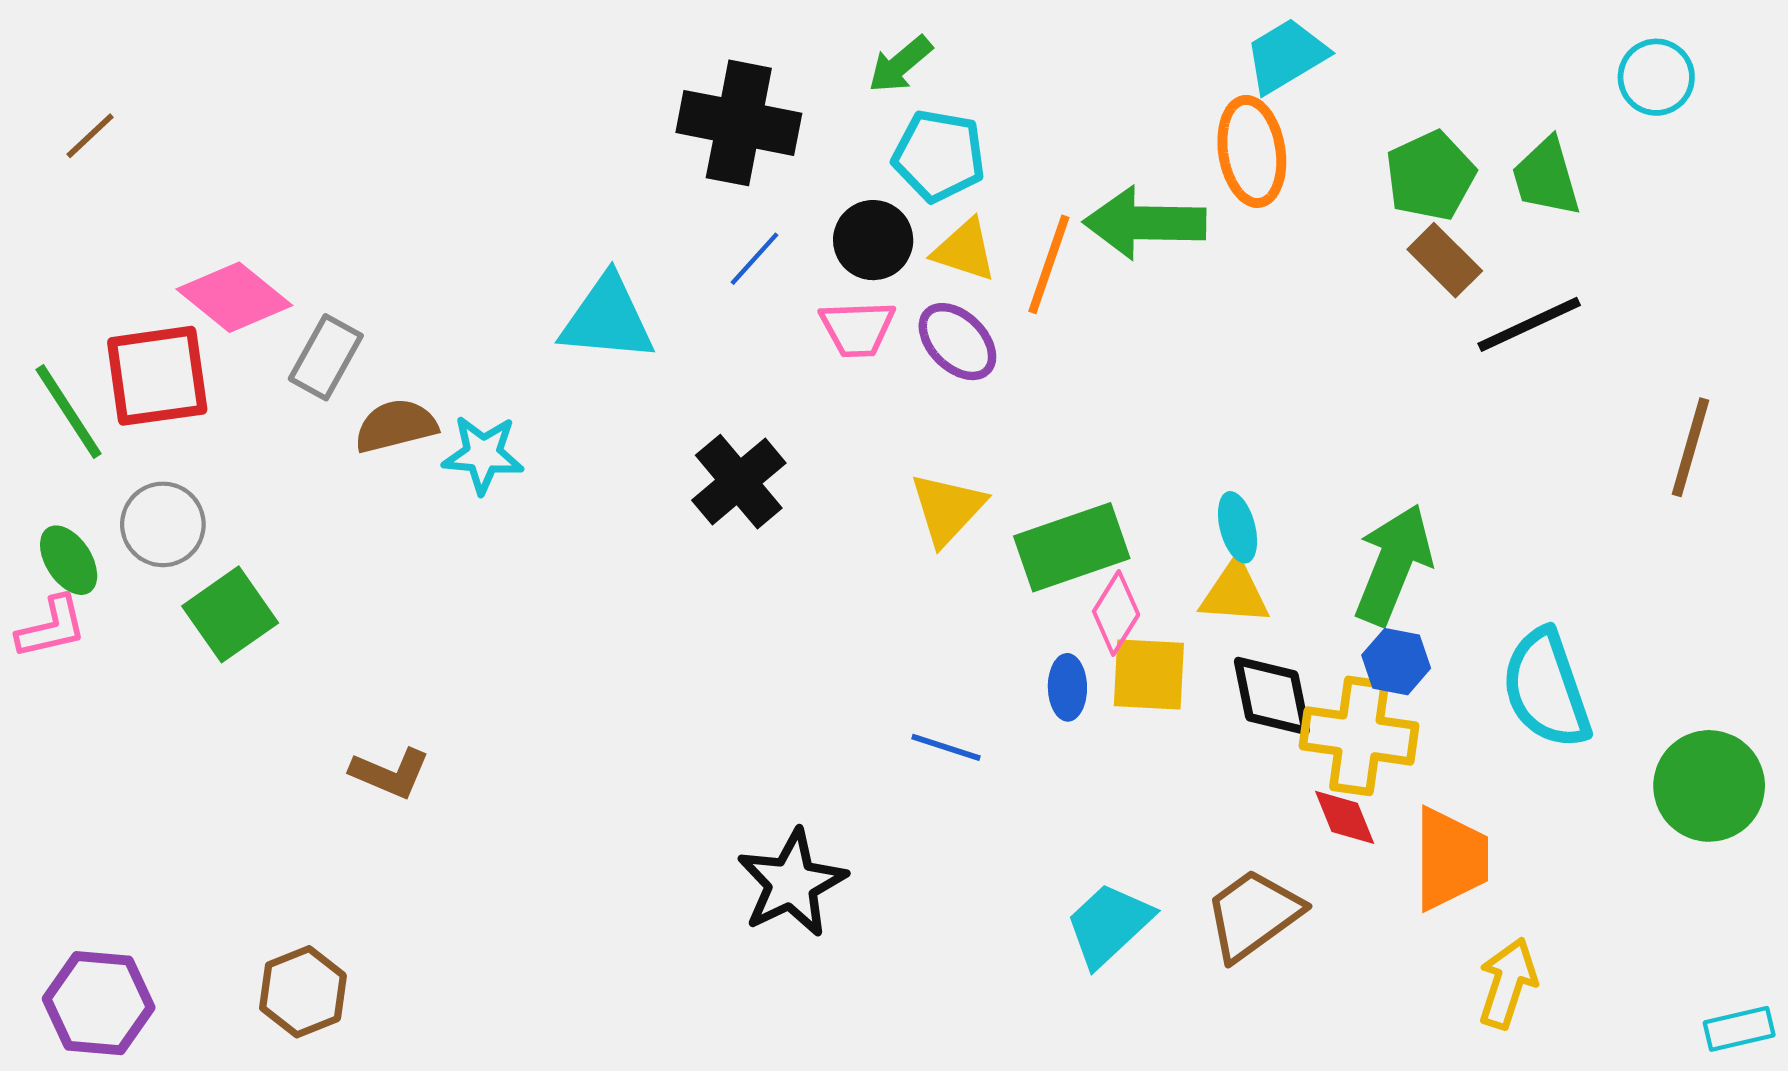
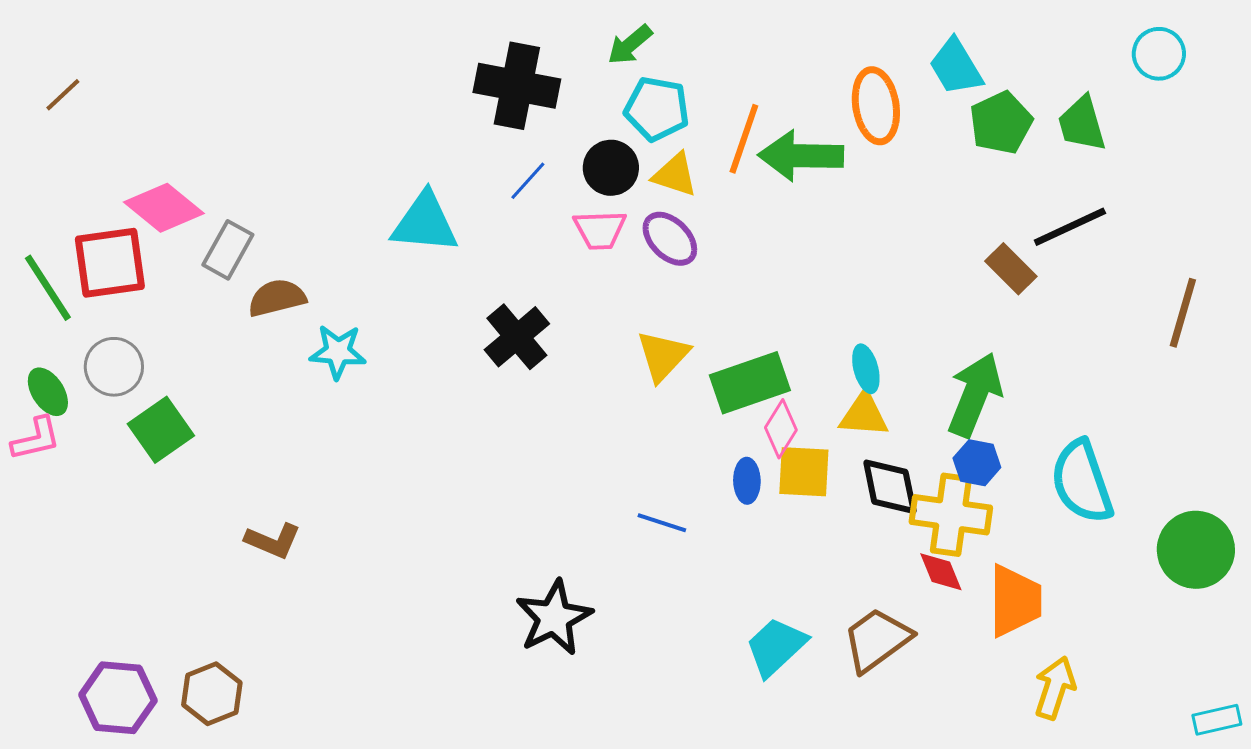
cyan trapezoid: (1286, 56) -> (956, 67), moved, turned -90
brown rectangle: (1445, 260) -> (1011, 269), moved
orange line: (1049, 264) -> (744, 139), moved
cyan star: (483, 454) -> (338, 352), moved
purple hexagon: (99, 1003) -> (118, 698), moved

